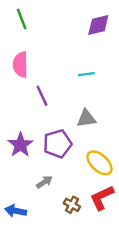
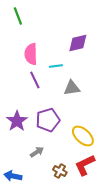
purple diamond: (98, 25) -> (78, 43), moved
pink semicircle: (20, 65) -> (31, 54), moved
cyan line: (86, 74) -> (56, 66), moved
gray triangle: (86, 118) -> (72, 88), moved

